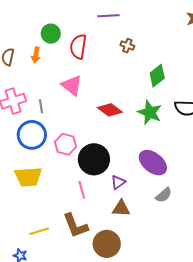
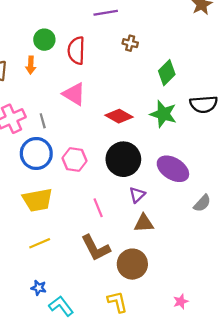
black circle: (94, 159) -> (123, 159), moved
gray semicircle: (164, 195) -> (202, 203), moved
yellow line: (39, 231) -> (40, 243), moved

